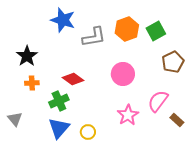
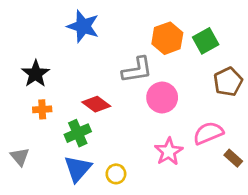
gray L-shape: (94, 37) -> (137, 70), moved
pink semicircle: (158, 101) -> (208, 133), turned 30

